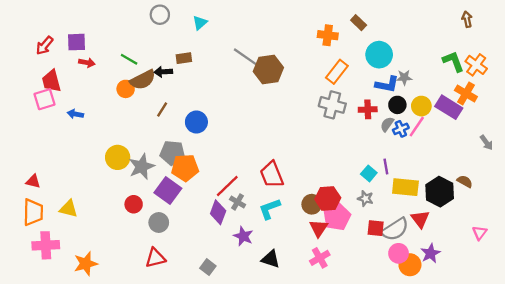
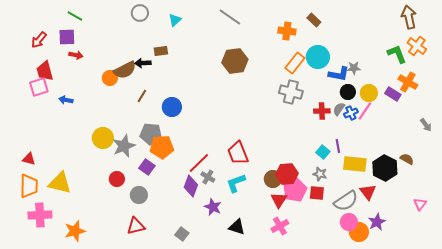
brown arrow: (467, 19) -> (409, 17), size x1.6
cyan circle: (379, 55) -> (318, 57), moved
gray line: (246, 57) -> (230, 17), moved
green line: (129, 59) -> (75, 16), moved
orange cross: (476, 65) -> (417, 46), moved
purple rectangle: (449, 107) -> (393, 94), size x0.7
red cross: (368, 109) -> (322, 111), moved
purple square: (168, 191) -> (147, 167), size x0.7
yellow triangle: (69, 209) -> (60, 183), size x1.4
red square: (376, 228) -> (317, 193), moved

